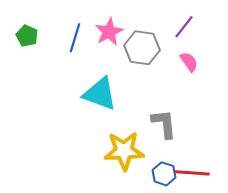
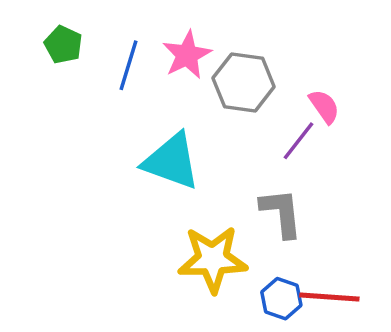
purple line: (184, 27) -> (298, 141), moved
green pentagon: (27, 36) -> (63, 45), moved

